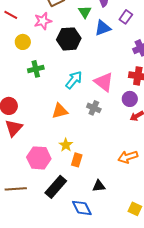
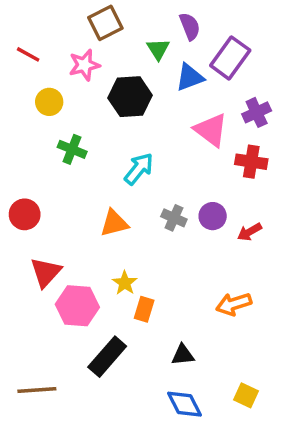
purple rectangle: (126, 17) -> (230, 58), size x1.6
green cross: (36, 69) -> (72, 149), turned 35
pink triangle: (104, 82) -> (211, 130), moved
purple circle: (130, 99) -> (213, 216), moved
red triangle: (14, 128) -> (46, 272), moved
brown line: (16, 189) -> (37, 390), moved
blue diamond: (82, 208) -> (184, 404), moved

